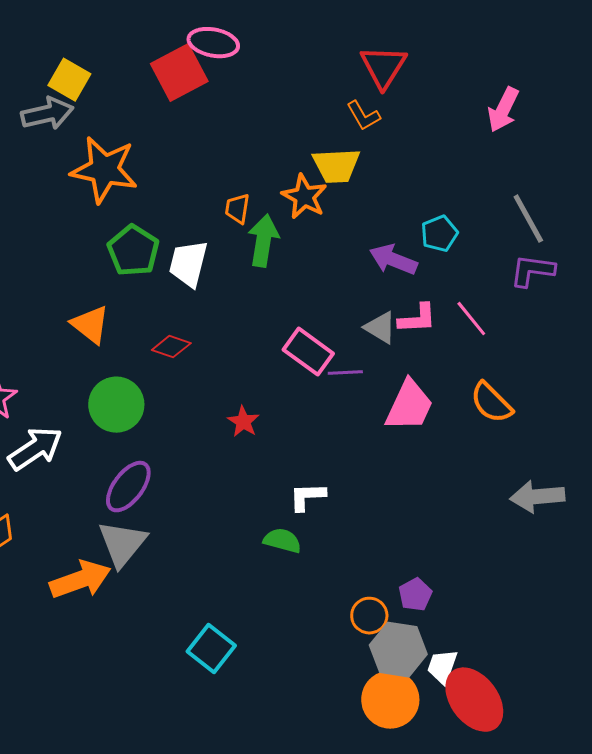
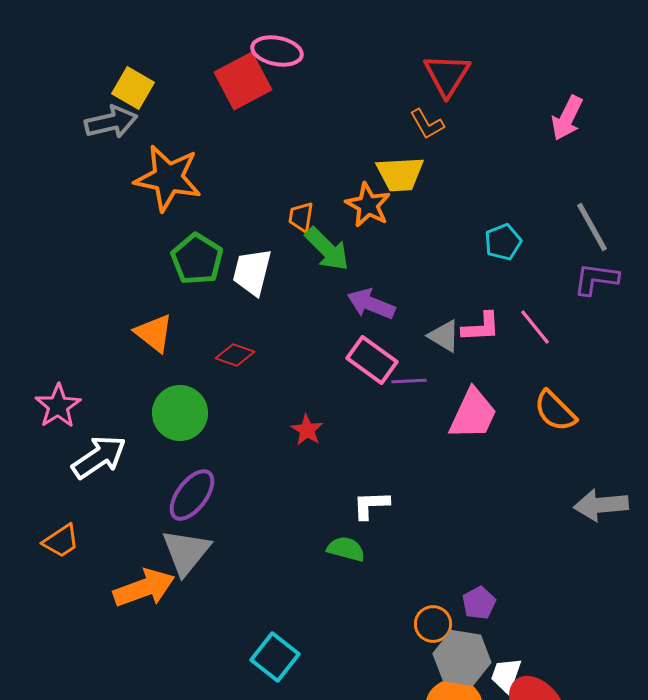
green arrow: (263, 241) -> (327, 249), turned 126
purple arrow: (393, 260) -> (371, 304), moved

